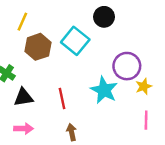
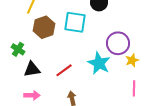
cyan square: (75, 41) -> (75, 22), turned -30
red line: (62, 98) -> (64, 70), turned 66

